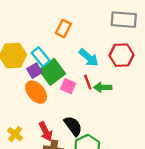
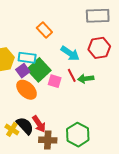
orange rectangle: (63, 29) -> (44, 30), turned -63
cyan rectangle: (41, 57) -> (27, 58), turned -36
black semicircle: (73, 126) -> (25, 126), moved

